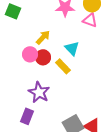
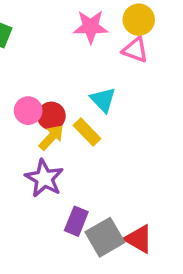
yellow arrow: (43, 37) -> (51, 137), moved
purple rectangle: (27, 116) -> (76, 221), moved

